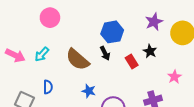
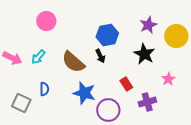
black star: (150, 51) -> (144, 54), size x1.5
red rectangle: (132, 61) -> (126, 84), moved
blue star: (89, 91) -> (84, 93), size x1.6

